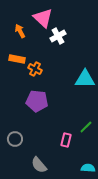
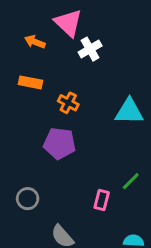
orange arrow: (20, 31) -> (35, 42), turned -40
orange cross: (35, 69) -> (68, 103), moved

